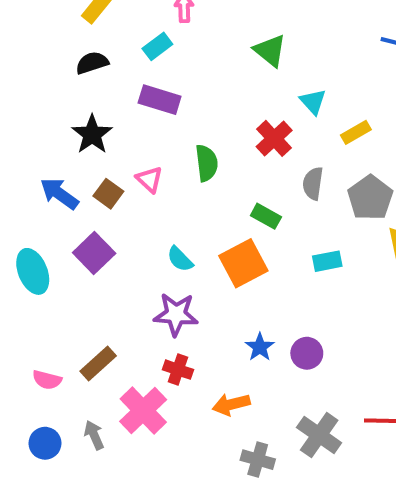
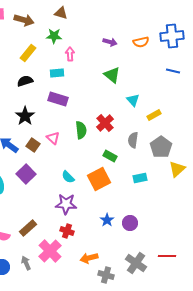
cyan rectangle: (157, 46) -> (57, 73), turned 32
red cross: (274, 138) -> (105, 123), moved
orange arrow: (231, 404) -> (89, 258), moved

